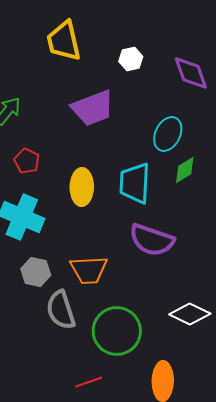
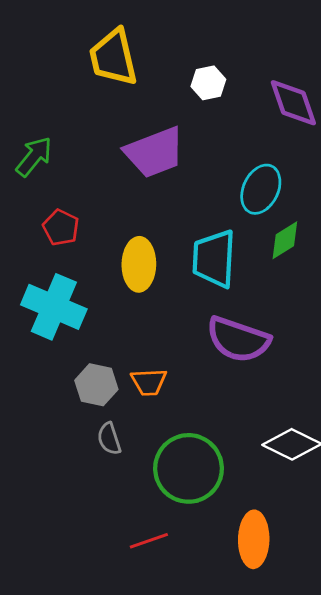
orange trapezoid: (89, 270) -> (149, 382), size x0.7
gray hexagon: (36, 272) -> (96, 385), moved
gray semicircle: (61, 310) -> (109, 439), size x0.6

